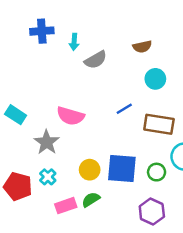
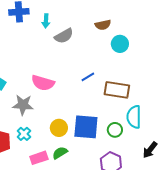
cyan circle: (155, 79) -> (120, 44), moved
gray star: (47, 142) -> (23, 105), turned -30

